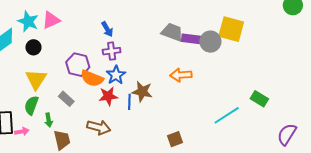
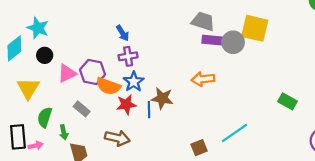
pink triangle: (51, 20) -> (67, 73), moved
gray trapezoid: (172, 32) -> (203, 21), moved
yellow triangle: (36, 79) -> (28, 88), moved
cyan line: (227, 115) -> (235, 133), moved

